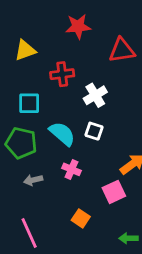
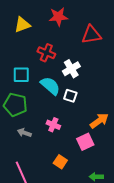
yellow triangle: (25, 50) -> (22, 25), moved
red cross: (62, 74) -> (46, 53), turned 30
cyan semicircle: (62, 134) -> (50, 86), moved
gray arrow: (33, 180) -> (24, 133), turned 32

